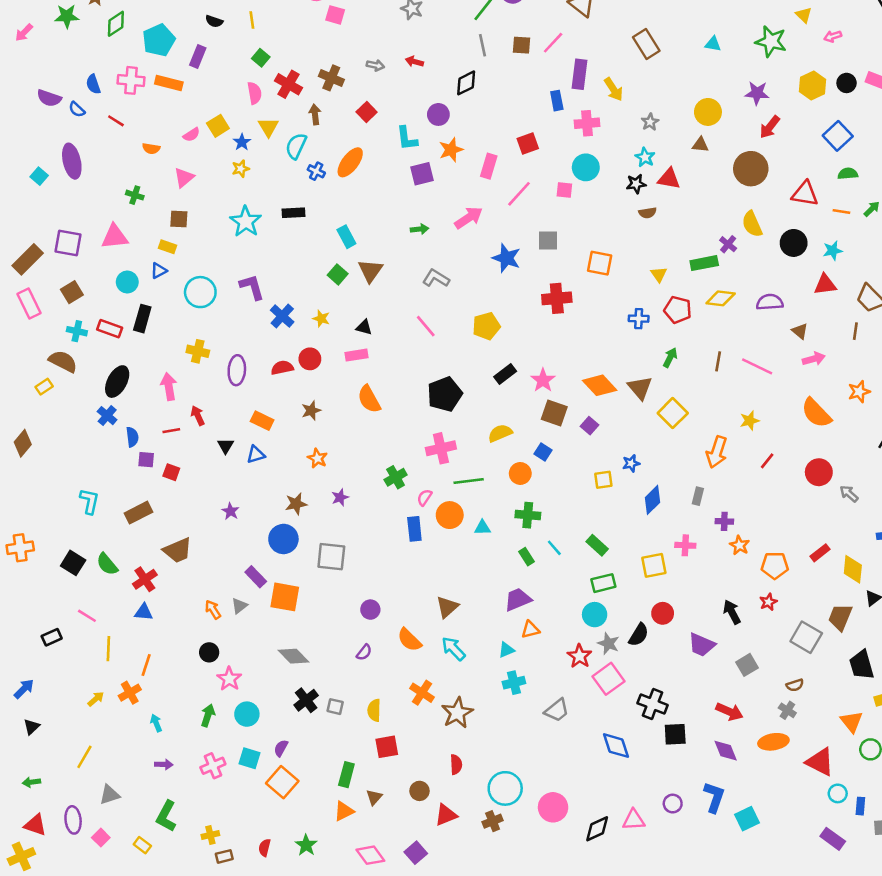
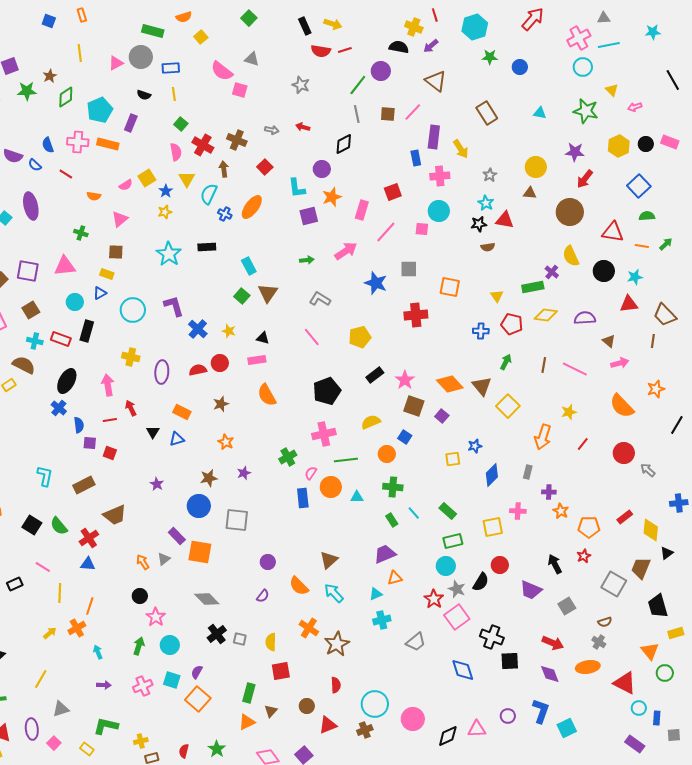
green L-shape: (166, 816) -> (106, 726), turned 75

